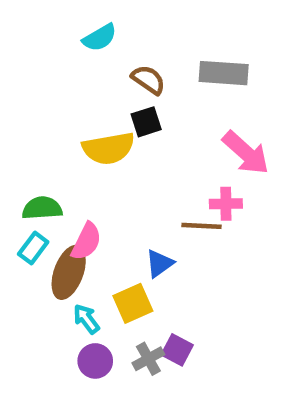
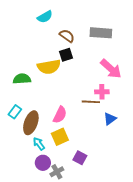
green semicircle: (42, 208) -> (22, 79), moved
pink semicircle: (86, 241) -> (60, 115), moved
blue triangle: (159, 264) -> (110, 119), moved
gray cross: (148, 359) -> (57, 172), moved

